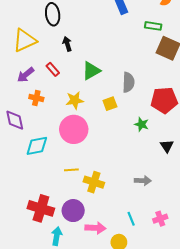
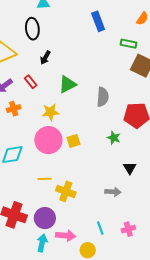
black arrow: (67, 44) -> (45, 58), turned -136
orange cross: (36, 98) -> (14, 109), turned -32
yellow square: (110, 104) -> (73, 141), moved
black triangle: (167, 146) -> (130, 168), moved
cyan arrow: (57, 236) -> (42, 243), moved

